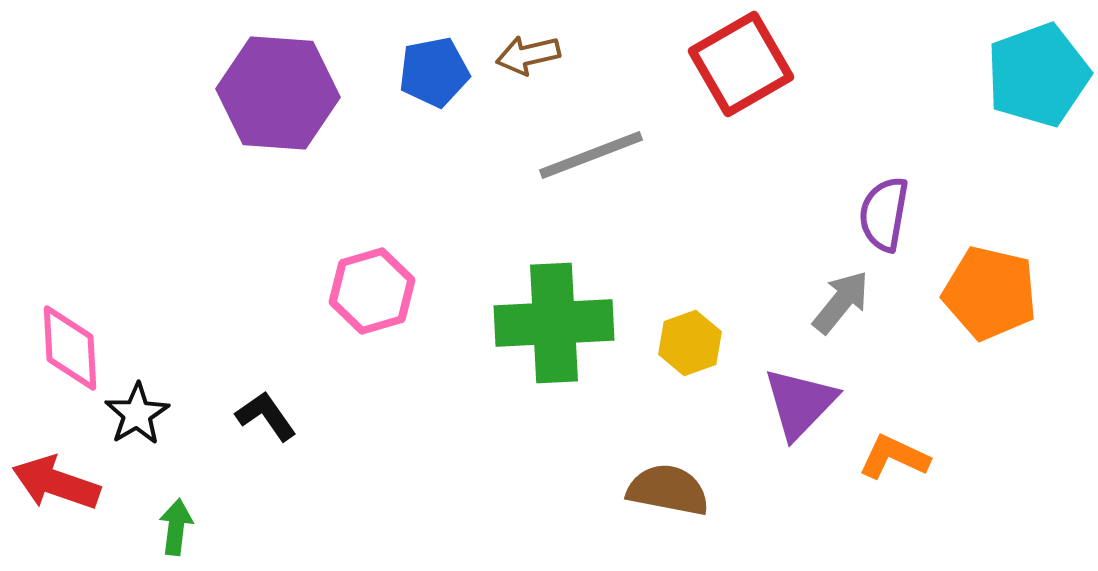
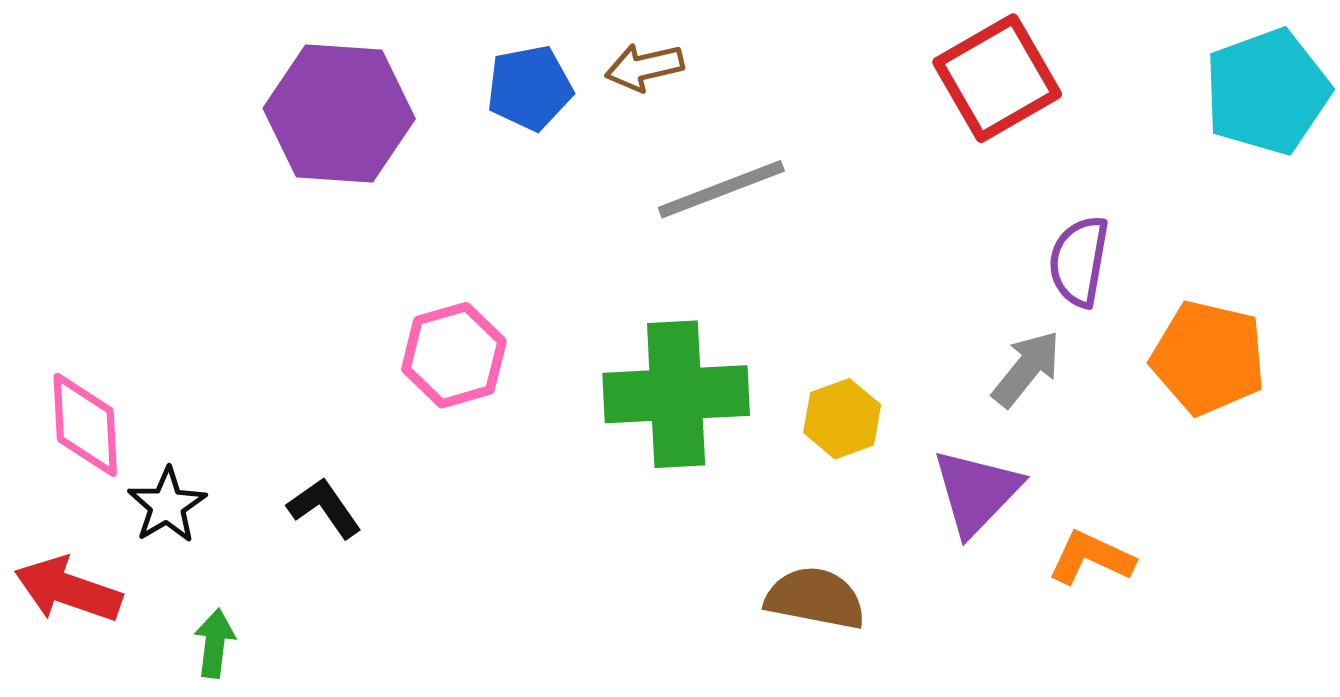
red square: (741, 64) -> (997, 78), moved

